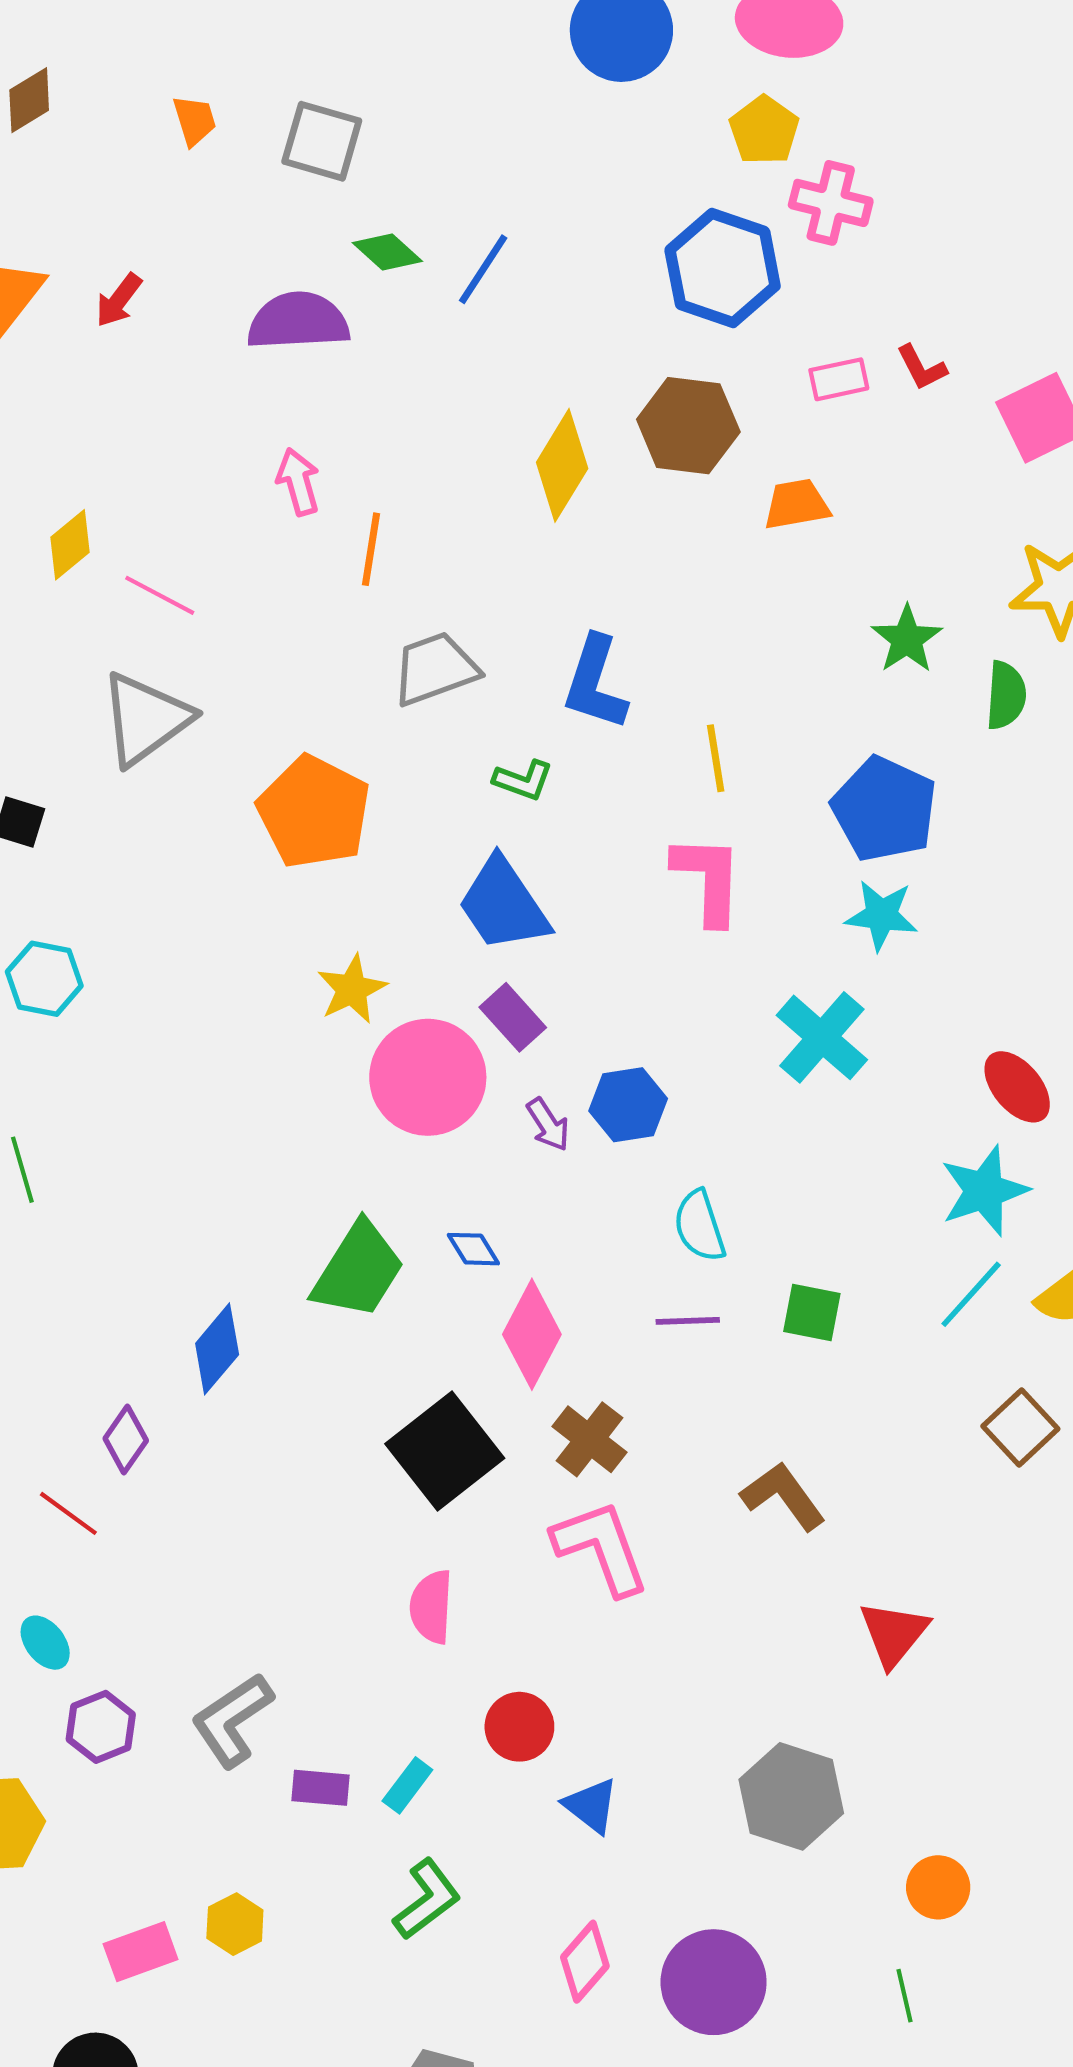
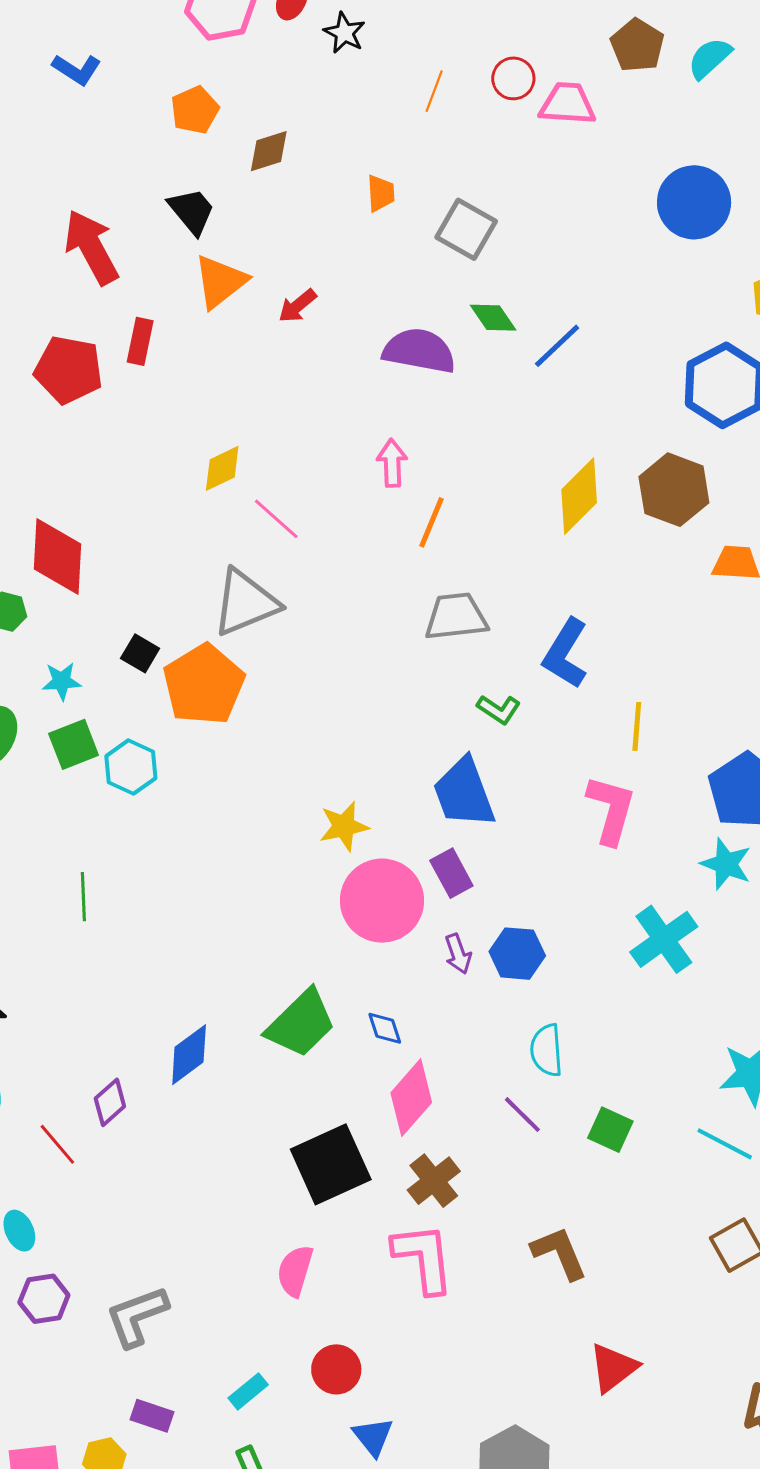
orange pentagon: (314, 812) -> (204, 685), moved
cyan line: (971, 1294) -> (725, 1144), turned 62
purple line: (688, 1321) -> (522, 1115), turned 33
purple rectangle: (320, 1788) -> (152, 1416), moved

